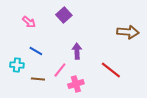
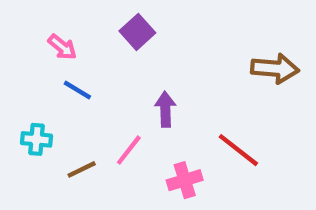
blue line: (36, 51) -> (77, 90), moved
brown line: (38, 79) -> (82, 169), turned -32
pink cross: (76, 84) -> (185, 180), moved

